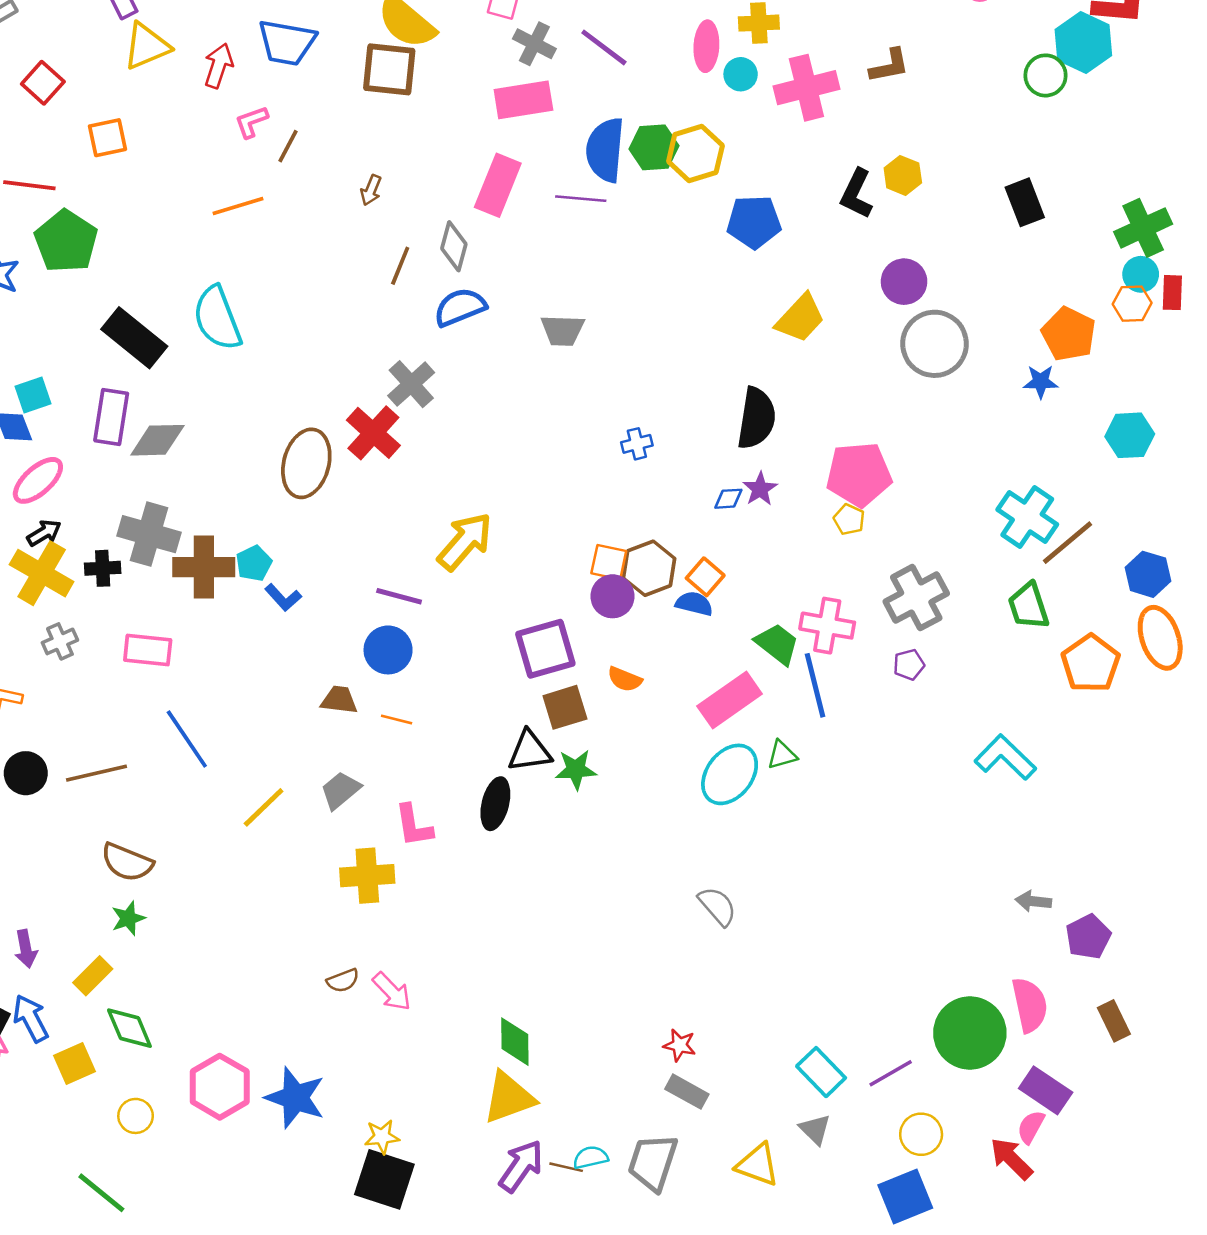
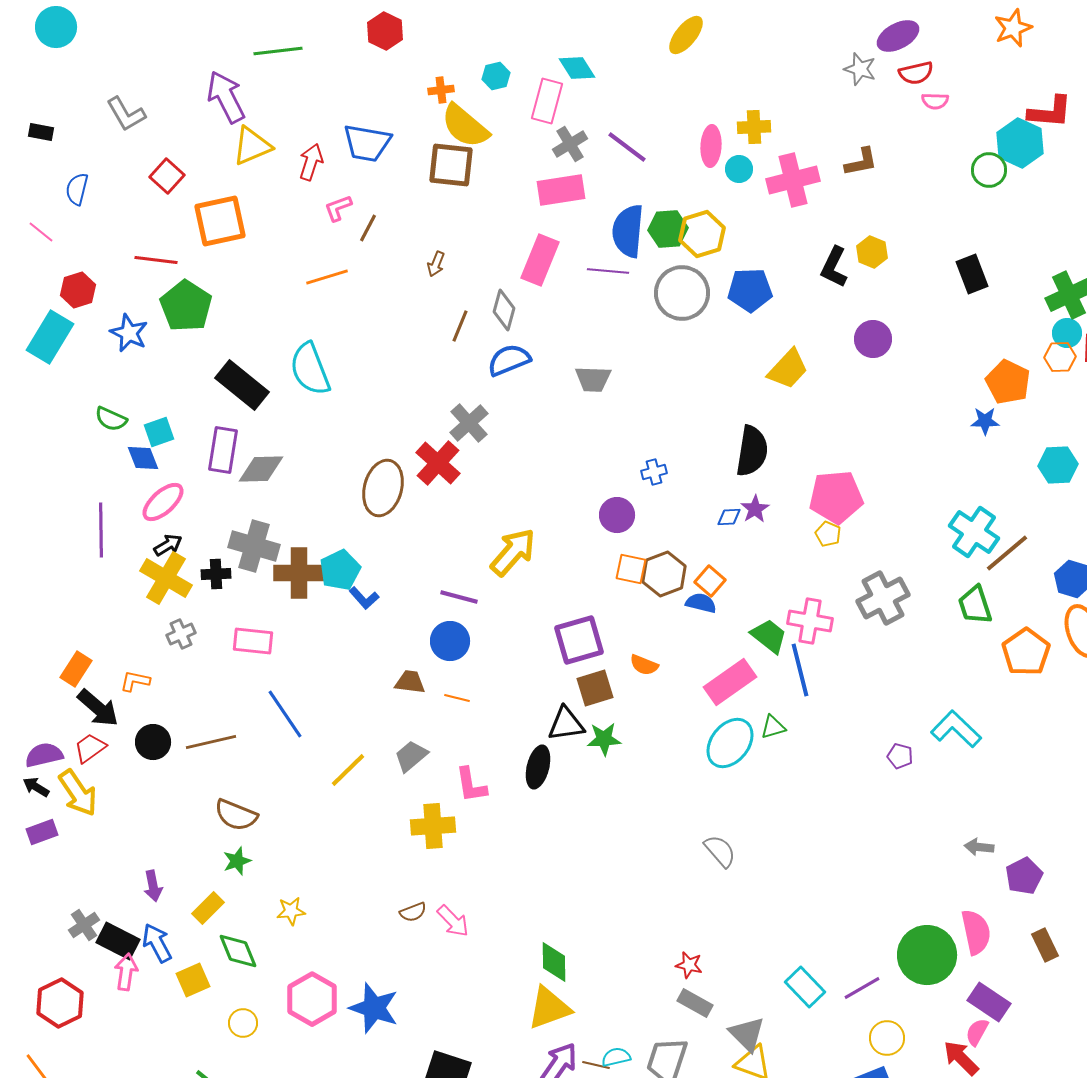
gray cross: (534, 44) -> (570, 144), turned 32
orange square: (107, 138) -> (220, 221), size x1.6
gray circle: (935, 344) -> (682, 293), moved
cyan pentagon: (254, 563) -> (340, 570), size x1.4
purple circle: (612, 596) -> (617, 515), moved
purple pentagon: (909, 665) -> (900, 756), moved, turned 30
gray triangle: (815, 1129) -> (747, 1034), moved, size x1.4
yellow star: (382, 1137) -> (291, 911), moved

